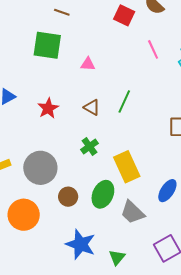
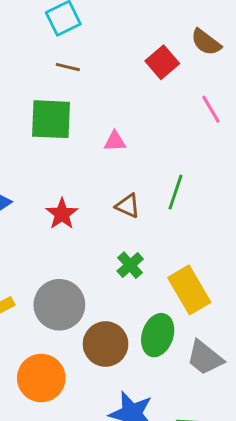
red square: (124, 15) -> (162, 62), turned 30
brown circle: (68, 197) -> (106, 344), size x1.5

